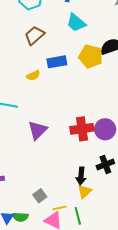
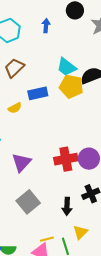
cyan trapezoid: (76, 23) -> (66, 67), moved
yellow triangle: (84, 191) -> (80, 232), moved
gray square: (40, 196) -> (28, 202), moved, size x1.6

